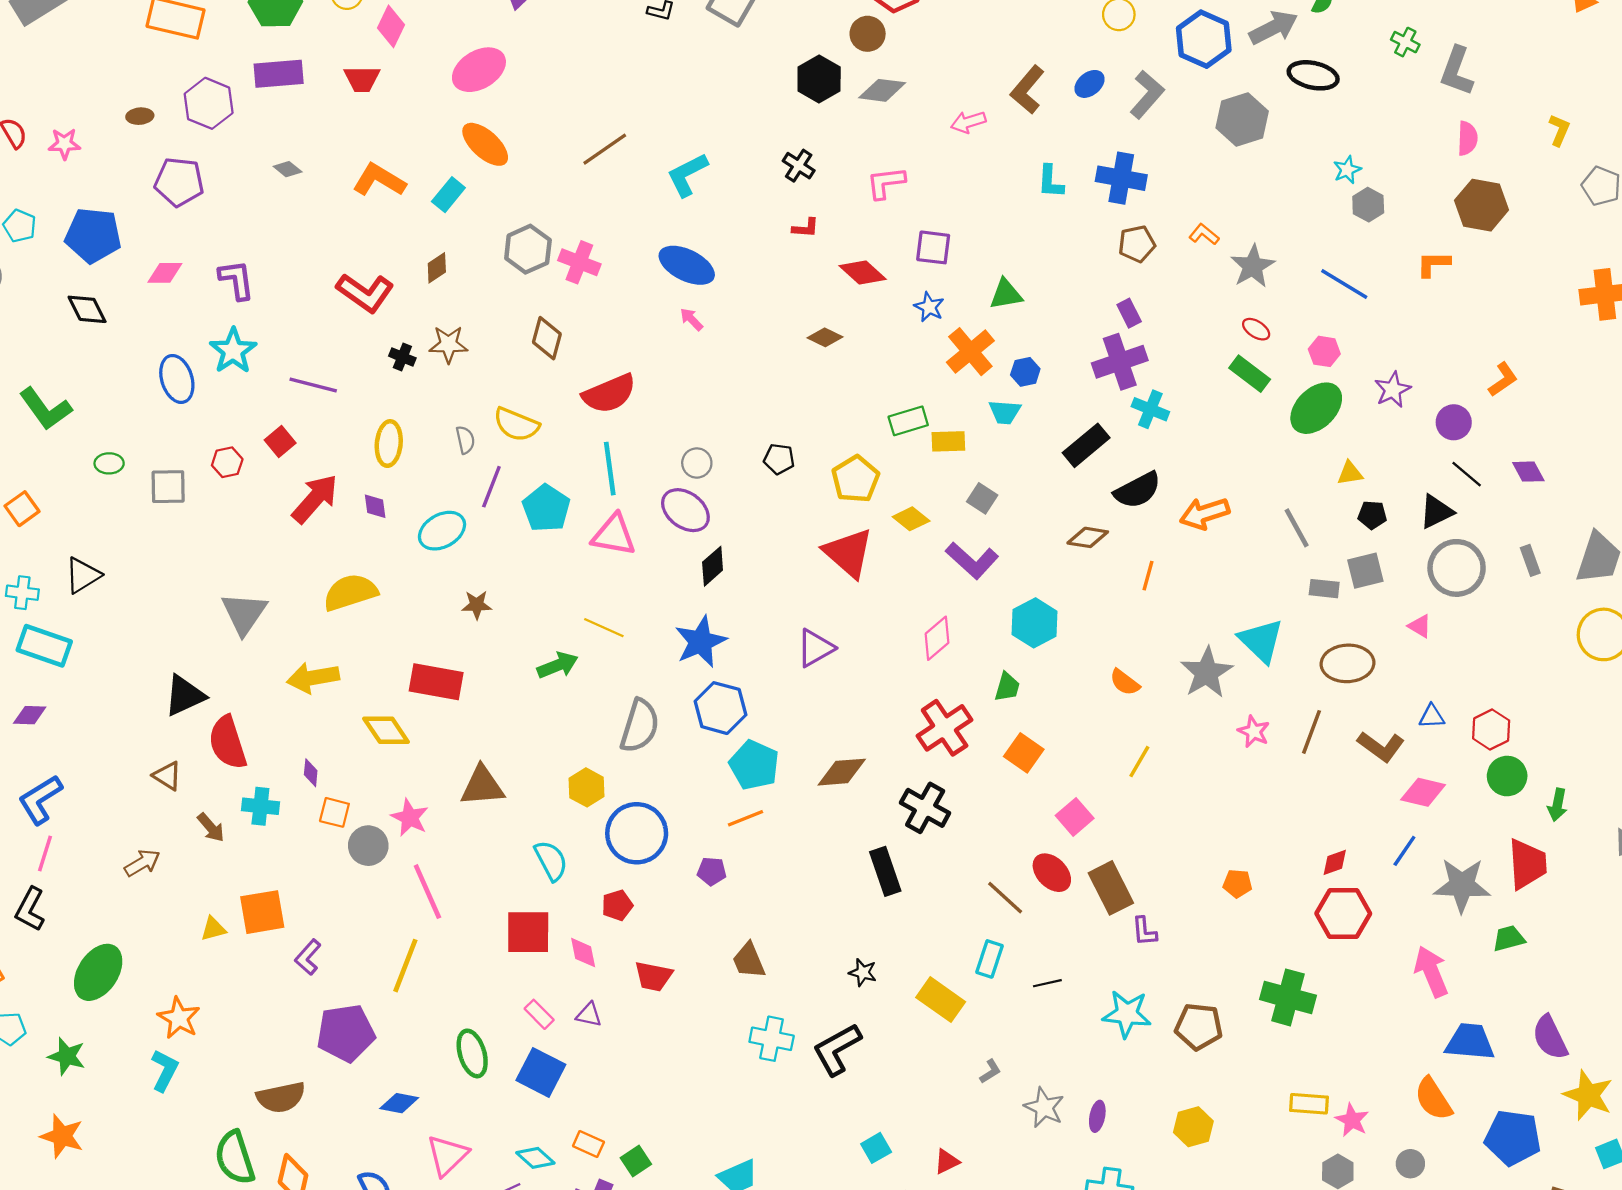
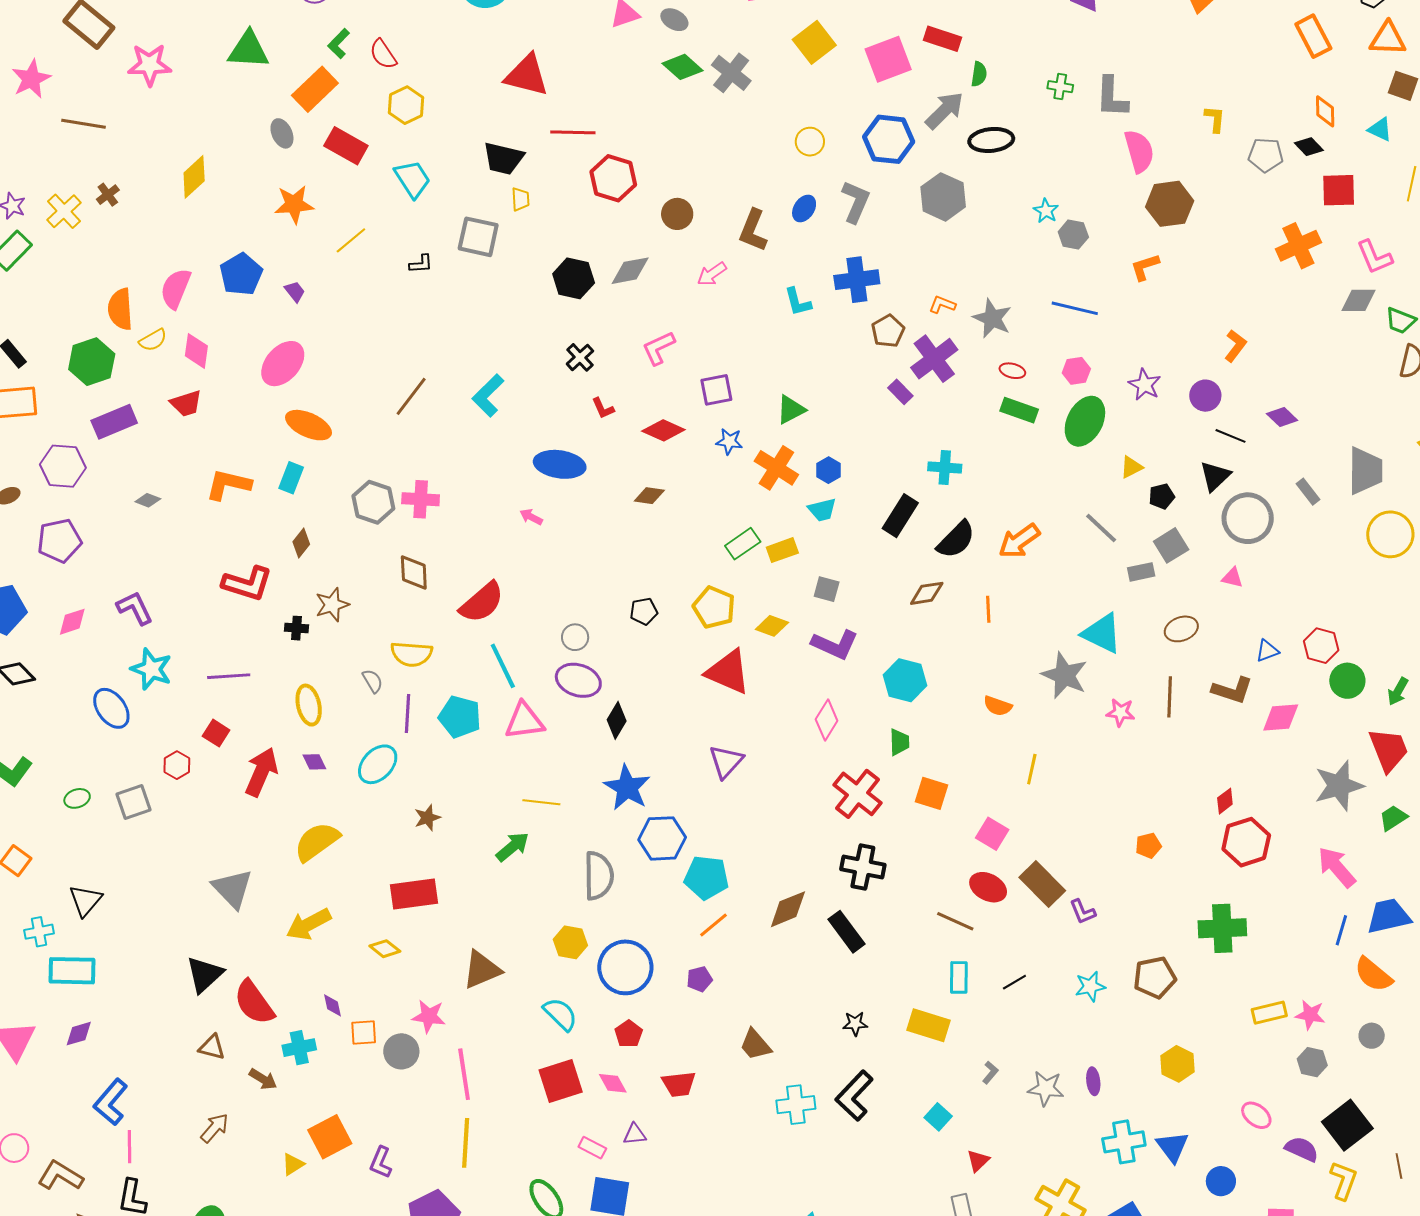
brown circle: (868, 34) -> (677, 214), moved
pink semicircle: (1467, 138) -> (1139, 151), size x1.4
black cross: (799, 166) -> (580, 357), turned 32
red L-shape: (806, 228) -> (603, 408), turned 80
blue ellipse: (687, 265) -> (560, 464), moved
purple cross: (1120, 362) -> (934, 359), moved
brown ellipse: (1347, 663) -> (1181, 629), size x0.7
yellow diamond: (386, 730) -> (385, 949), size x0.7
brown diamond: (842, 772) -> (788, 909), moved
green arrow: (1557, 805) -> (1398, 691), turned 36
blue line: (1404, 851) -> (1341, 930), moved
pink line: (427, 892) -> (464, 1074), turned 33
cyan star: (1127, 1014) -> (1090, 986), size x0.7
cyan square: (876, 1148) -> (938, 1117), moved

